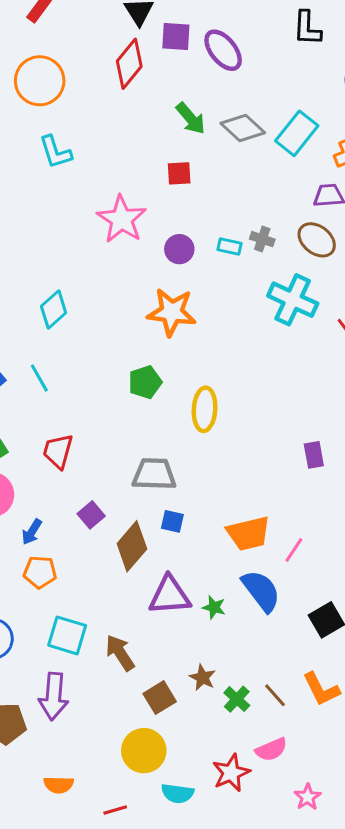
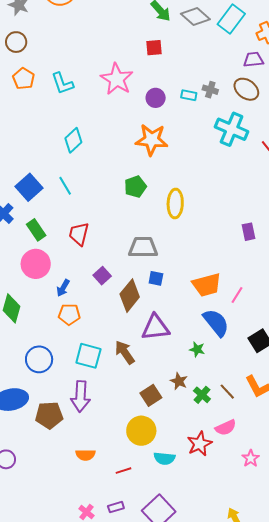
cyan L-shape: (55, 152) -> (62, 83), moved
green star: (214, 607) -> (197, 349), moved
brown arrow: (120, 653) -> (125, 352), moved

